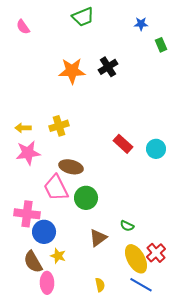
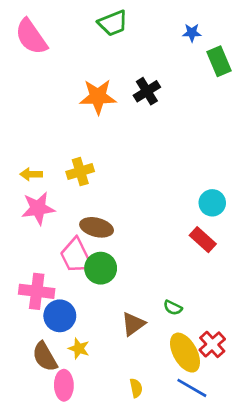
pink semicircle: (23, 27) -> (31, 37), size x1.8
green rectangle: (161, 45) -> (219, 61), size x1.5
red rectangle: (123, 144) -> (203, 240), moved
green circle: (86, 198) -> (101, 268), moved

